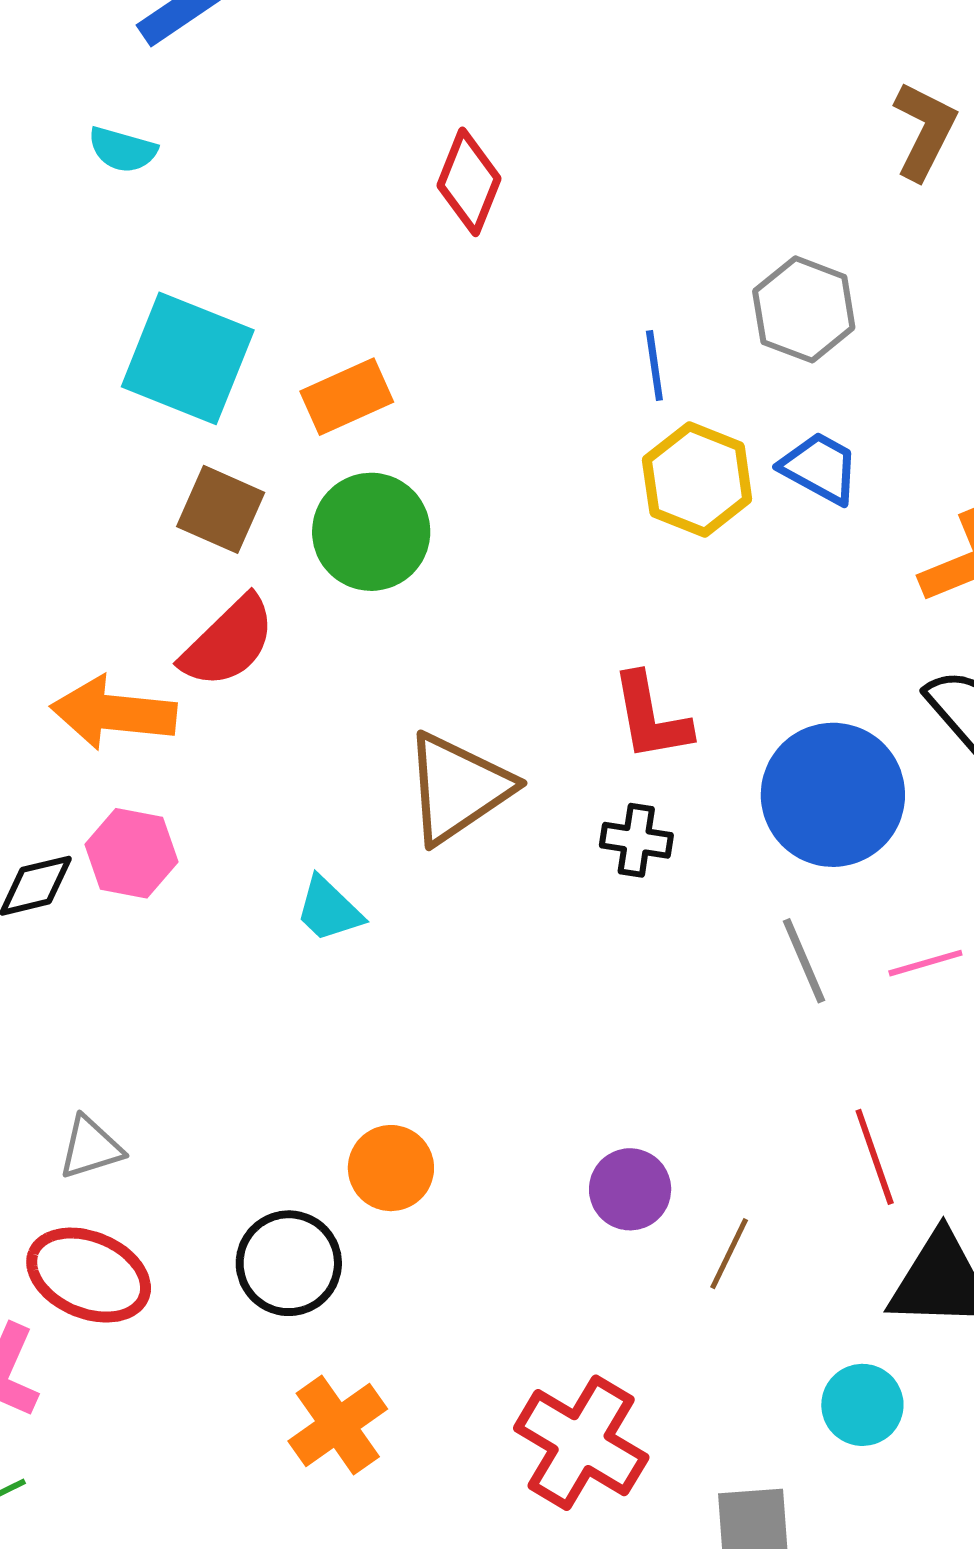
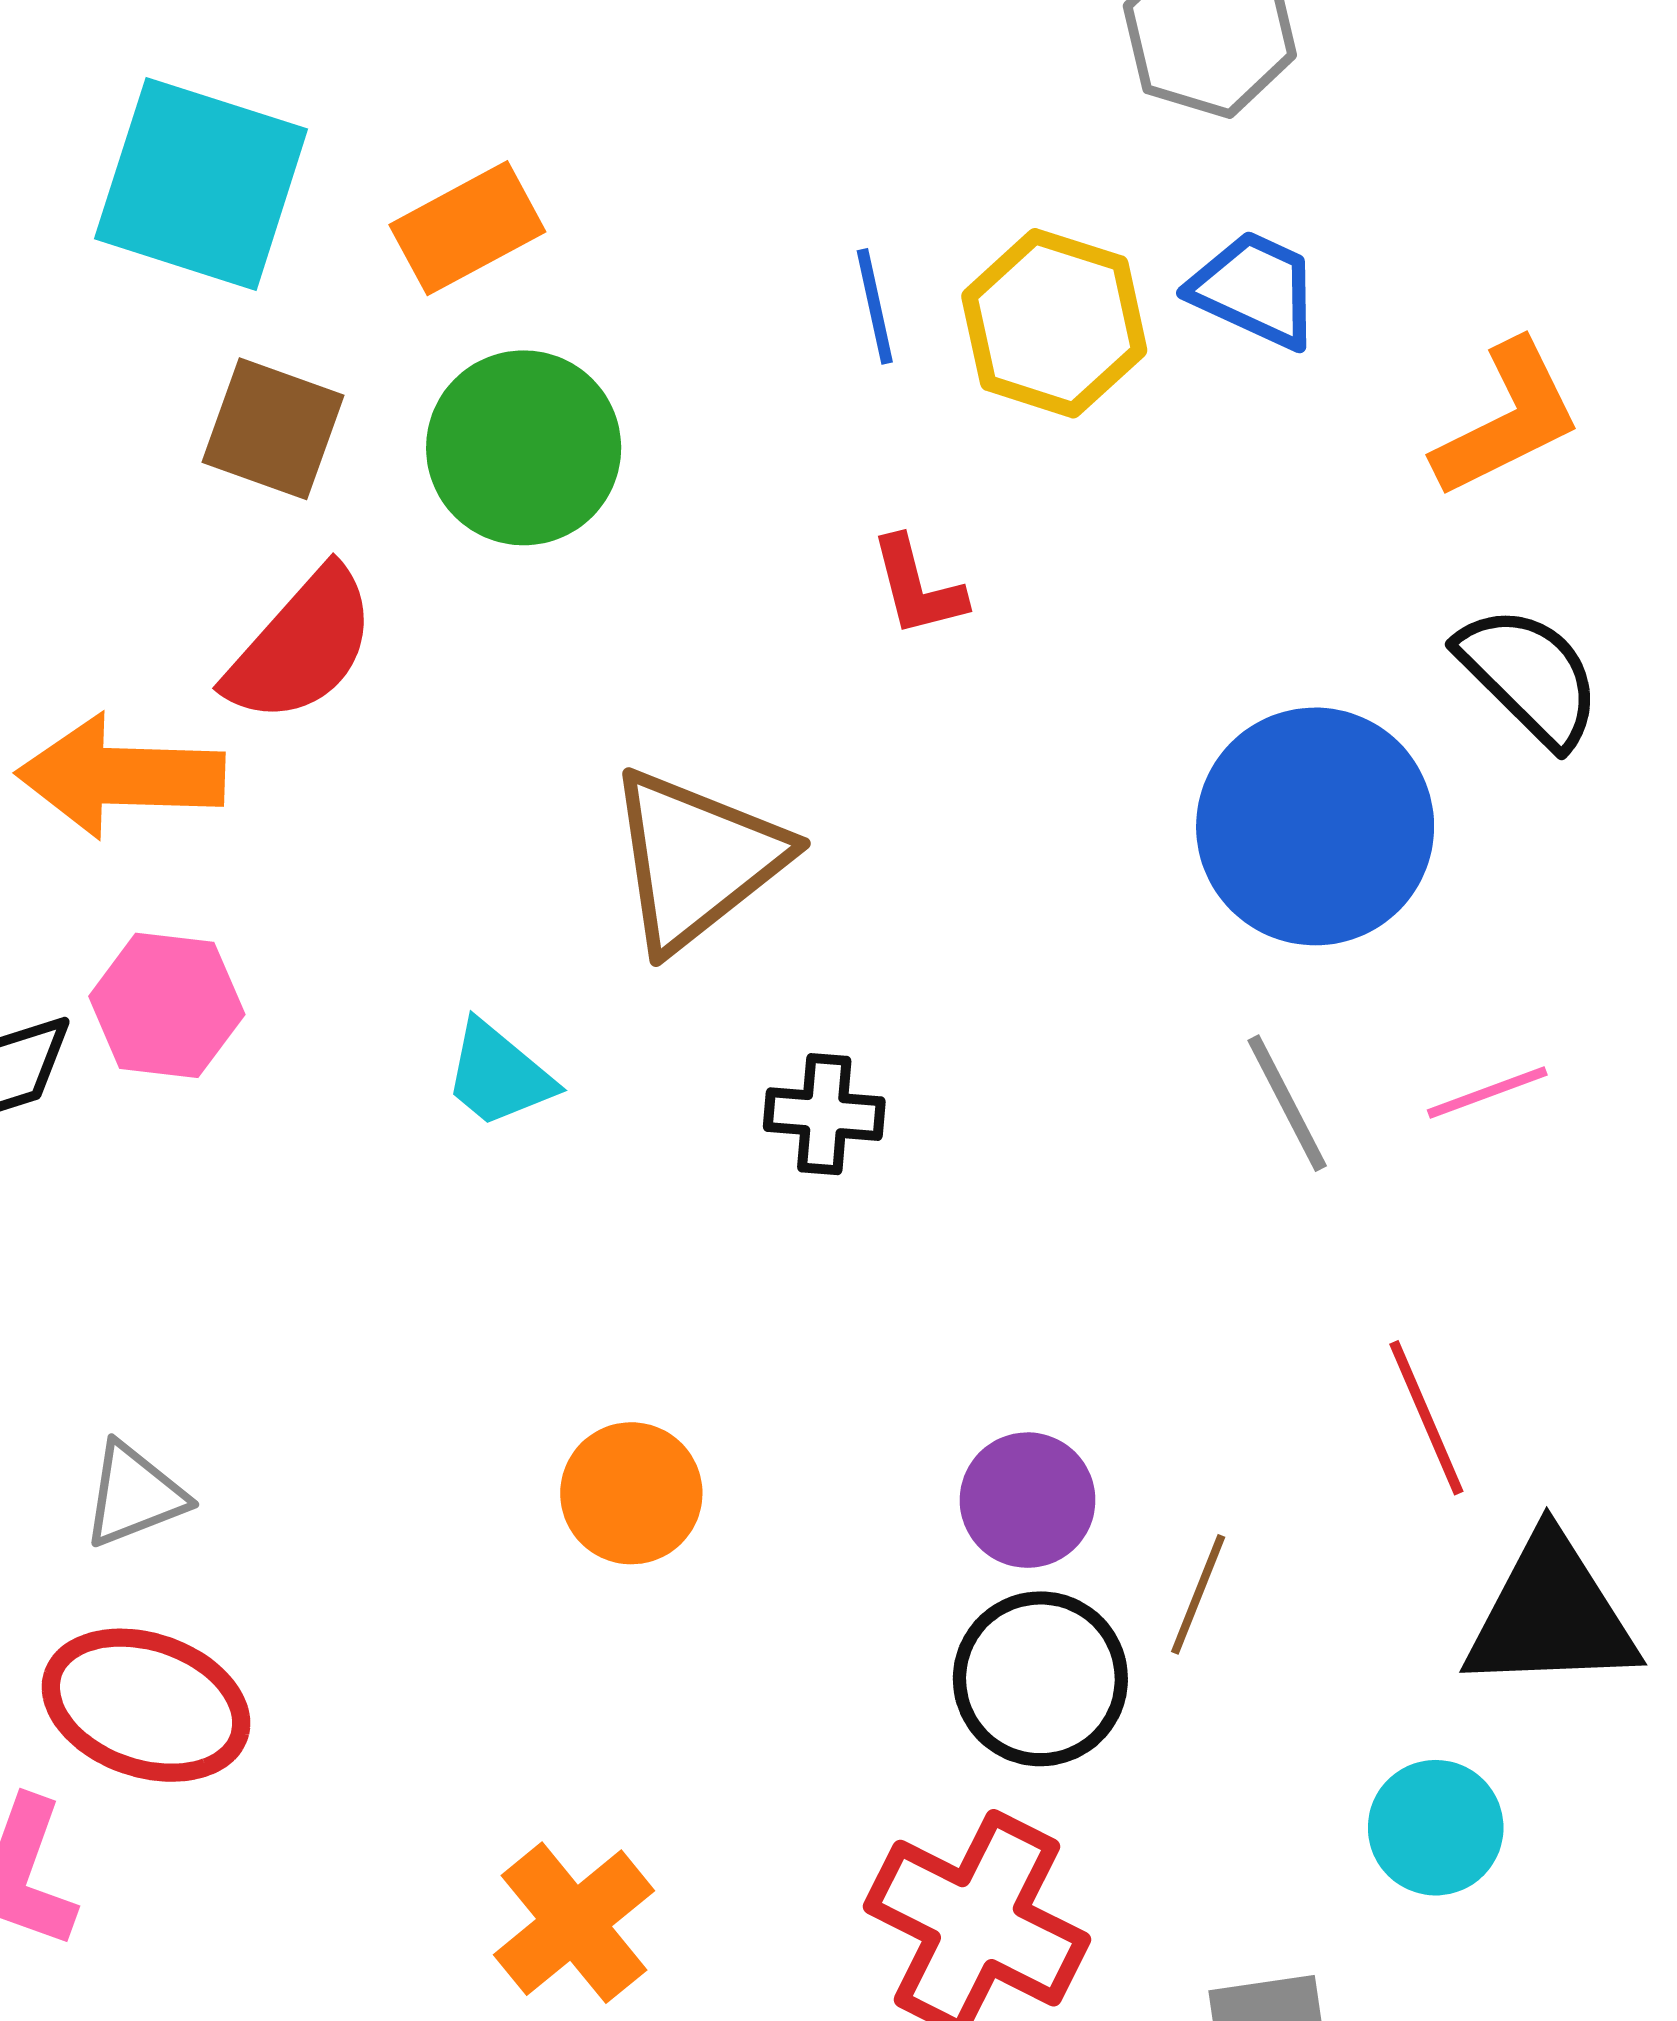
blue line: (654, 366) -> (875, 306), moved
red L-shape: (651, 717) -> (918, 587), moved, size x0.7
black cross: (636, 840) -> (824, 1114), moved
black circle: (289, 1263) -> (1040, 1679), moved

